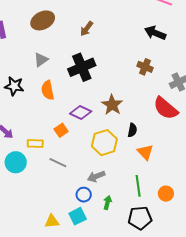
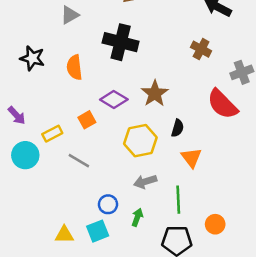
gray triangle: (41, 60) -> (70, 15), moved
black cross: (82, 67) -> (121, 42), turned 32
yellow rectangle: (35, 144) -> (52, 134), turned -35
gray arrow: (96, 176) -> (145, 182), moved
orange circle: (166, 194) -> (215, 224), moved

